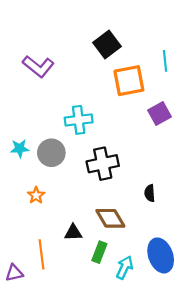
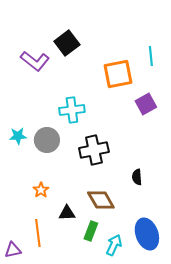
black square: (107, 45) -> (67, 43), moved
orange star: (36, 195) -> (41, 190), moved

